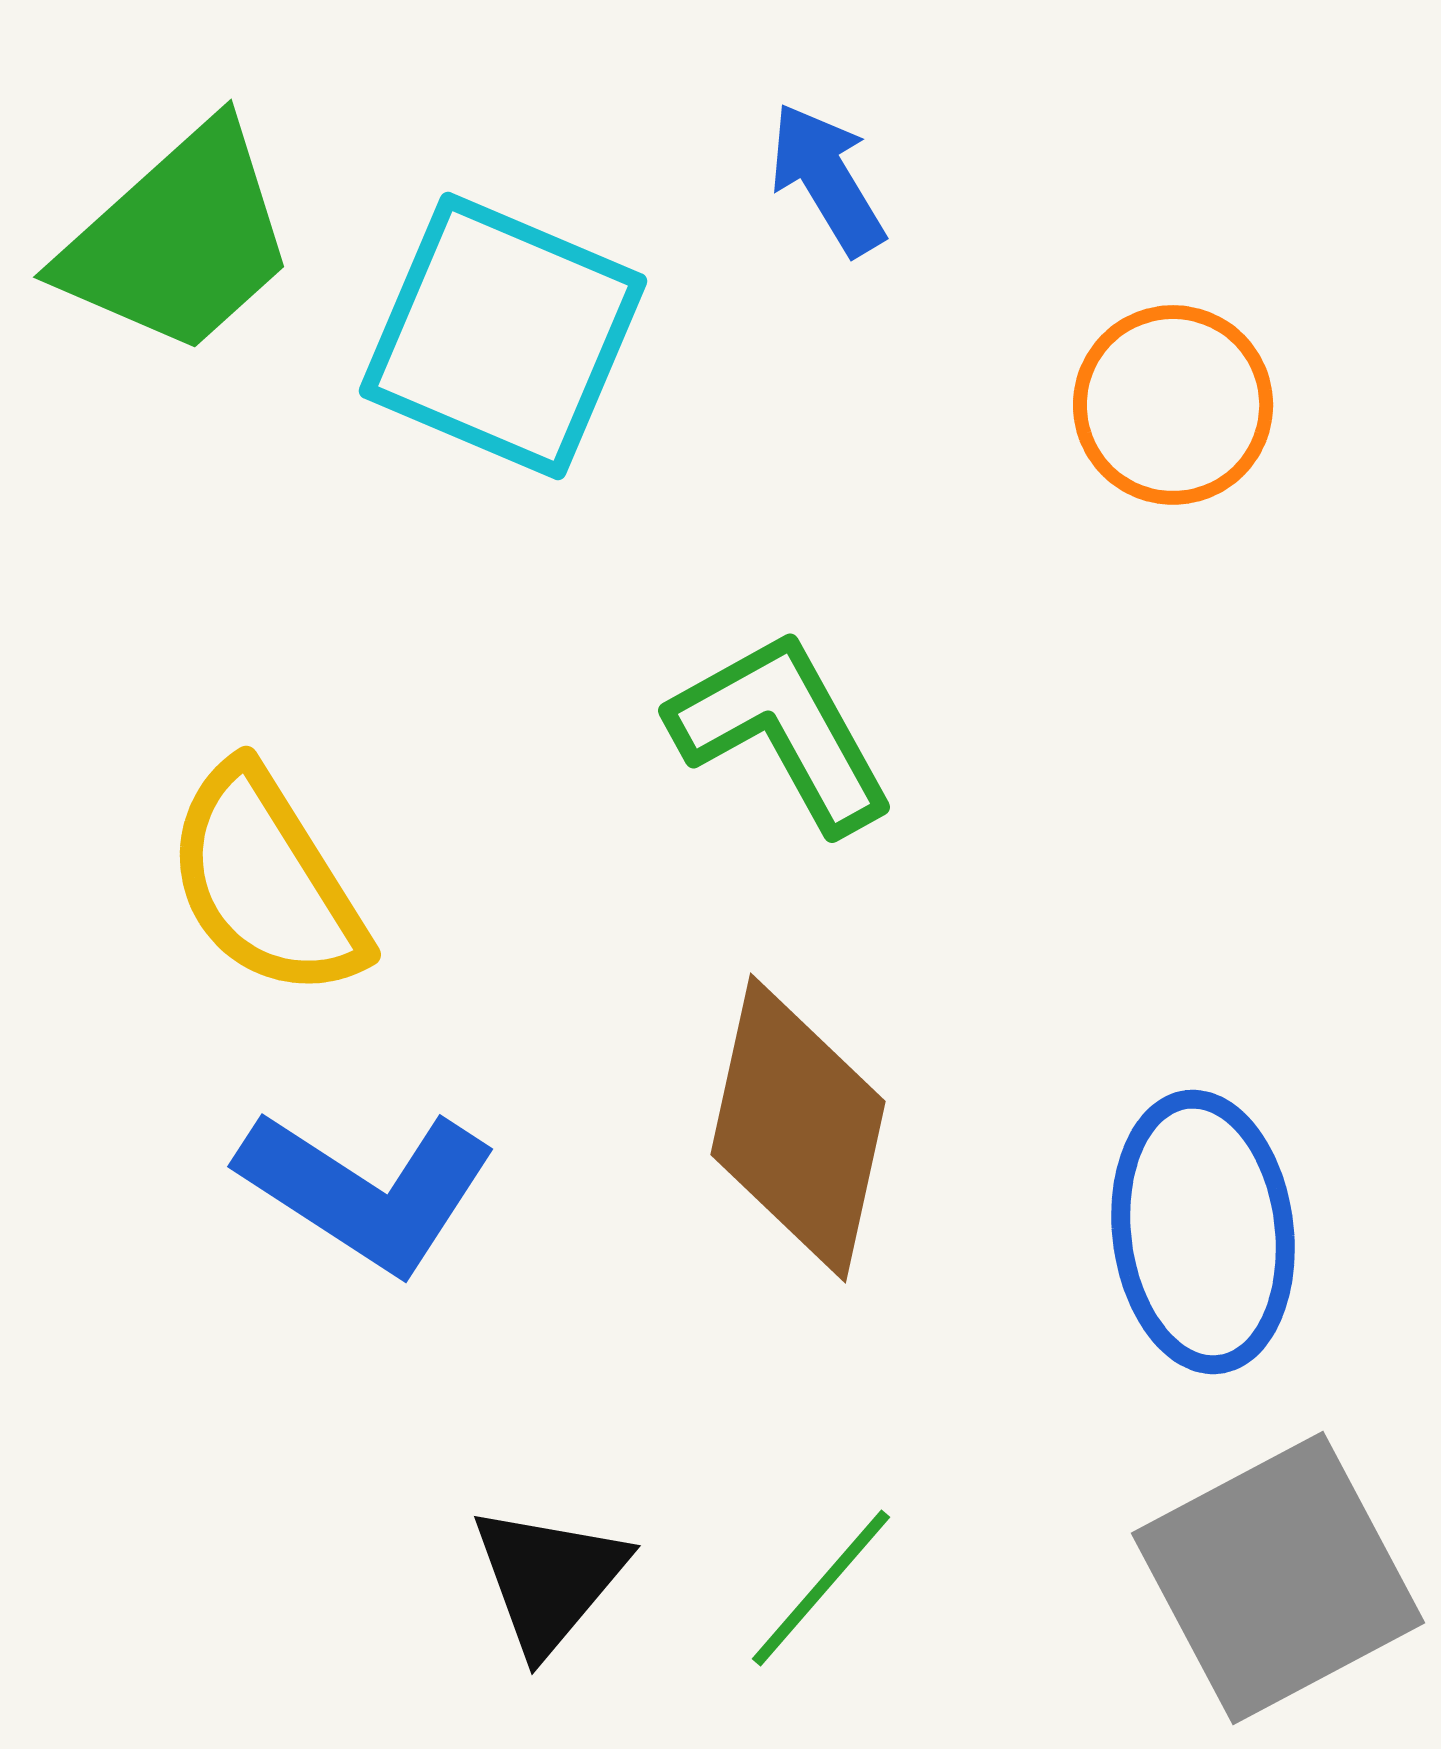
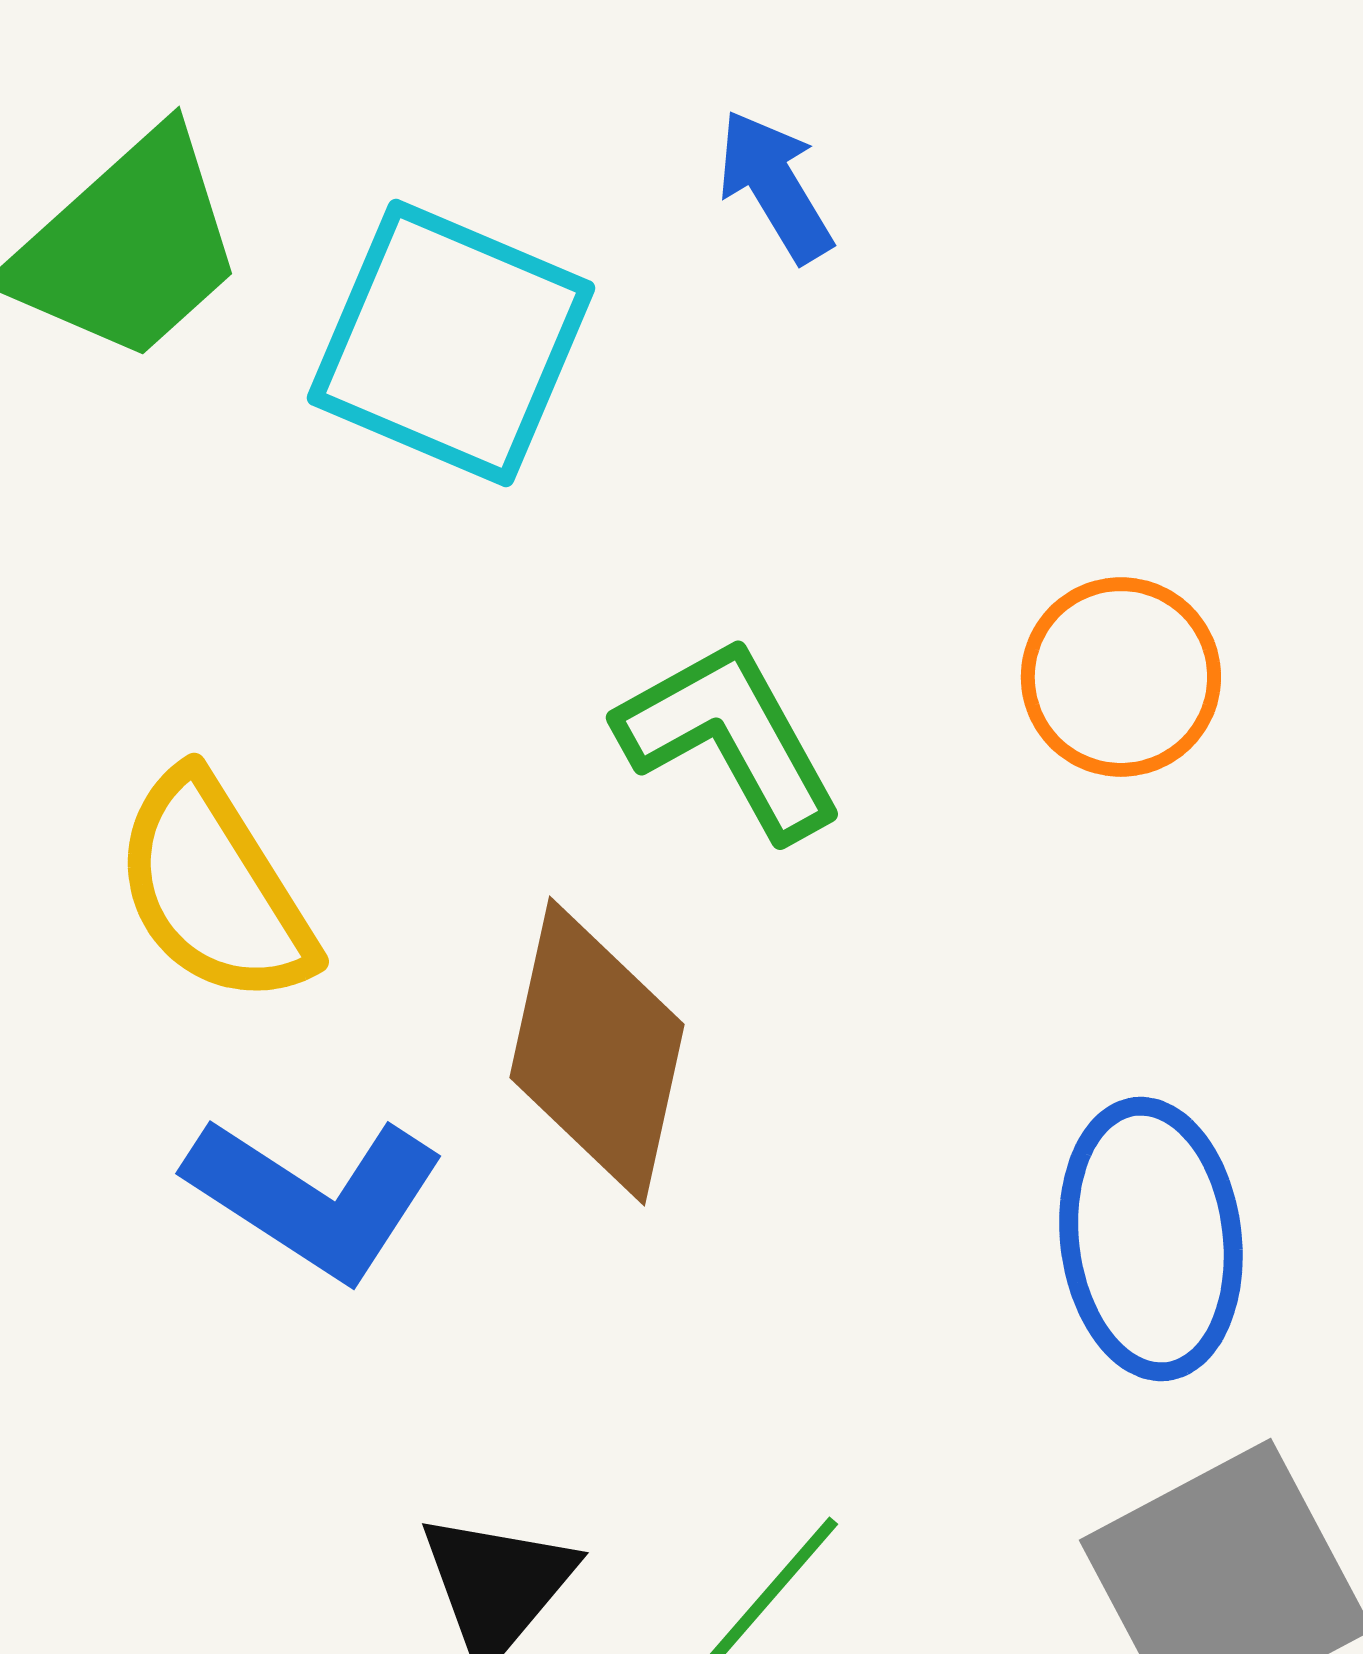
orange circle: (1173, 405) -> (1121, 677), moved
brown diamond: (798, 1128) -> (597, 1051), moved

